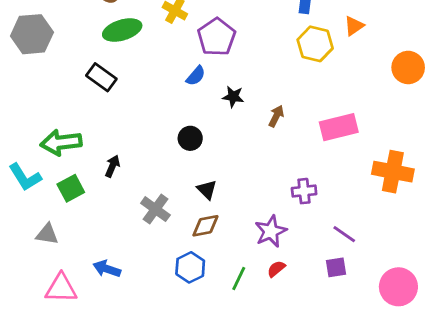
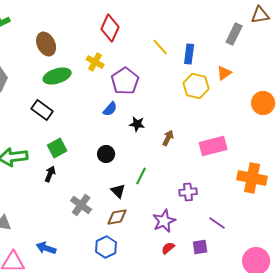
green square: (71, 188) -> (57, 148), moved
purple square: (336, 267) -> (200, 247), moved
green line: (239, 278) -> (141, 176), moved

